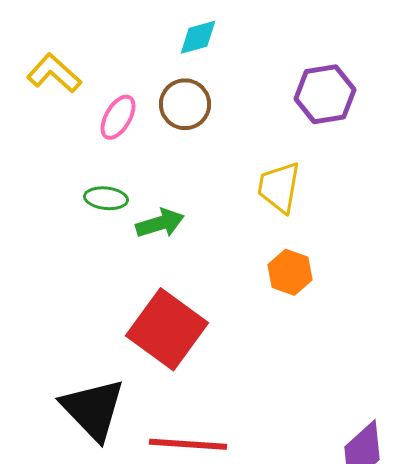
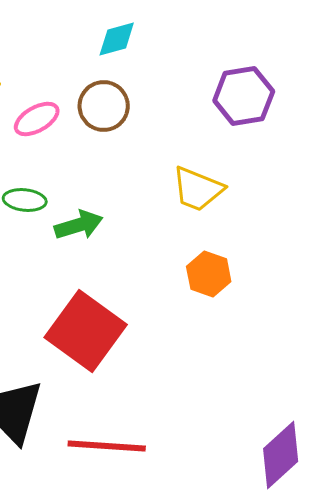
pink ellipse: (118, 117) -> (37, 119), turned 30
yellow trapezoid: (279, 187) -> (198, 189), turned -78

